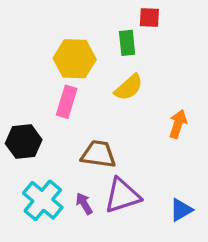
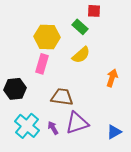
green rectangle: (127, 43) -> (80, 27), turned -42

